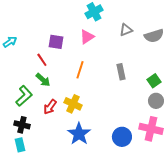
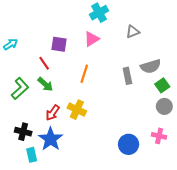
gray semicircle: (154, 36) -> (151, 66), moved
green L-shape: (24, 96) -> (20, 88), moved
pink cross: (151, 129) -> (159, 136), size x0.6
blue star: (79, 134) -> (51, 139), moved
cyan rectangle: (20, 145) -> (32, 155), moved

